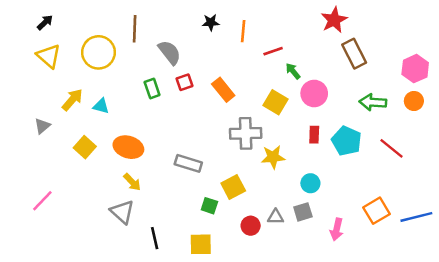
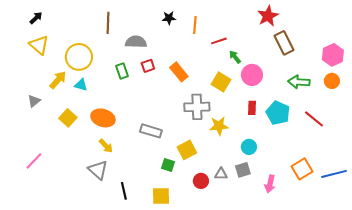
yellow circle: (98, 52) -> (79, 57), moved
gray semicircle: (170, 52) -> (136, 42), turned -50

